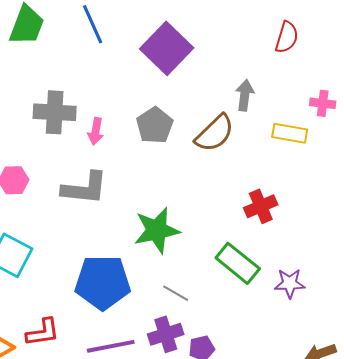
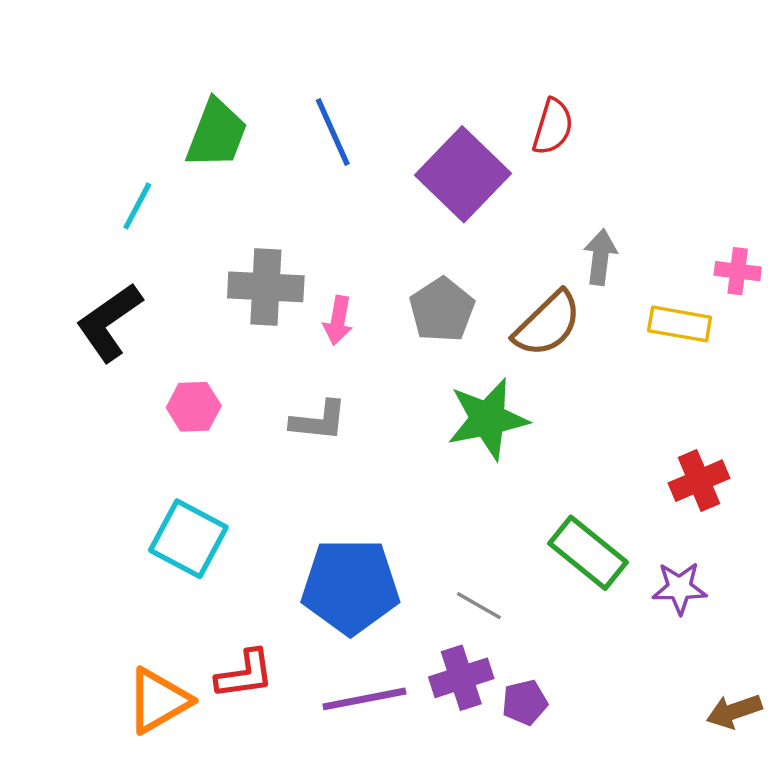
red semicircle: (287, 37) -> (553, 127), moved
gray L-shape: (85, 188) -> (319, 421), size x0.7
red cross: (261, 206) -> (699, 481), moved
green star: (157, 230) -> (488, 419), moved

